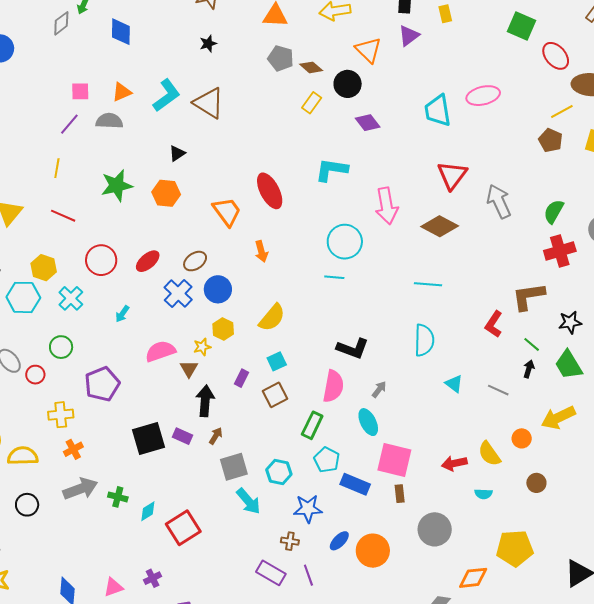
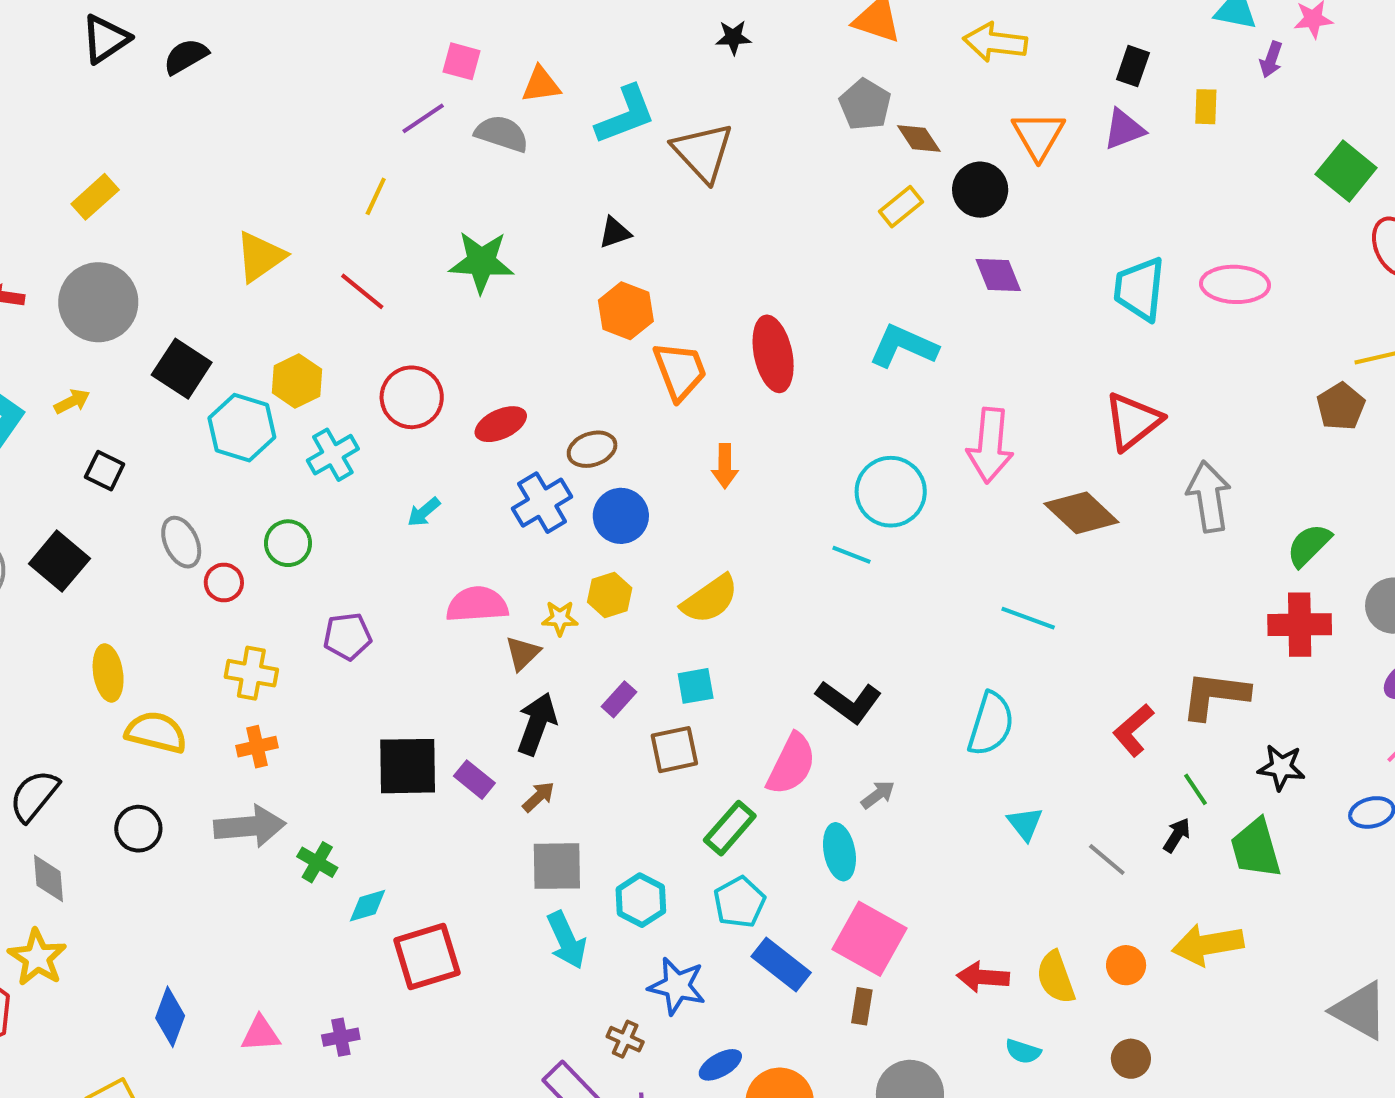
orange hexagon: (166, 193) -> (626, 311), moved
purple pentagon: (102, 384) -> (347, 636), size x0.7

